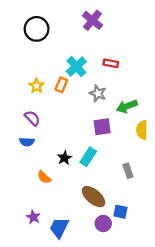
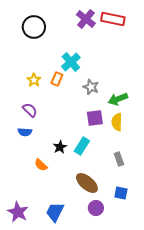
red rectangle: (111, 63) -> (113, 19), moved, size x1.6
yellow semicircle: (142, 130) -> (117, 122), moved
blue square: (120, 212) -> (121, 193), moved
purple star: (33, 217) -> (18, 212), moved, size x1.5

